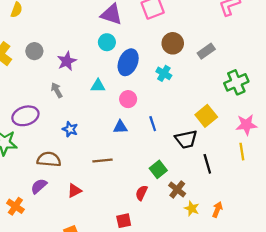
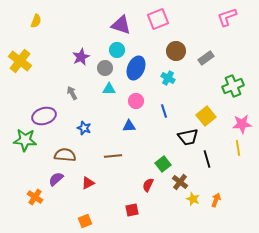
gray circle: (34, 51) -> (105, 68), moved
purple star: (67, 61) -> (81, 57), moved
blue line: (153, 124) -> (164, 111), moved

